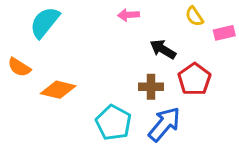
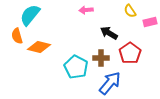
orange semicircle: (19, 67) -> (17, 36), moved, turned 42
orange diamond: (58, 90) -> (39, 47), moved
cyan pentagon: (114, 123) -> (76, 67), moved

